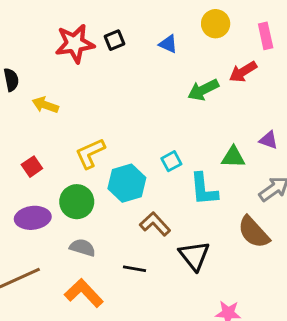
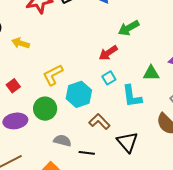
red arrow: (243, 72) -> (108, 53), moved
gray semicircle: (82, 248) -> (62, 141), moved

